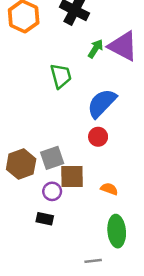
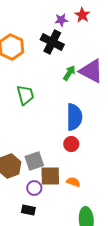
green trapezoid: (61, 76) -> (25, 95), moved
blue semicircle: (102, 103) -> (74, 117), turned 136
orange semicircle: (109, 189) -> (73, 182), moved

